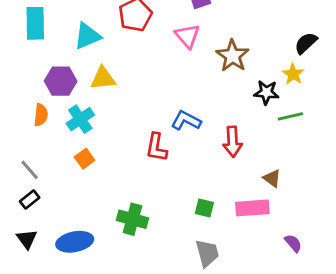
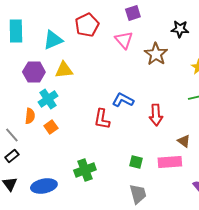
black star: (266, 92) -> (180, 29), moved
orange semicircle: (41, 115) -> (30, 116), moved
green cross: (132, 219) -> (85, 170), turned -35

